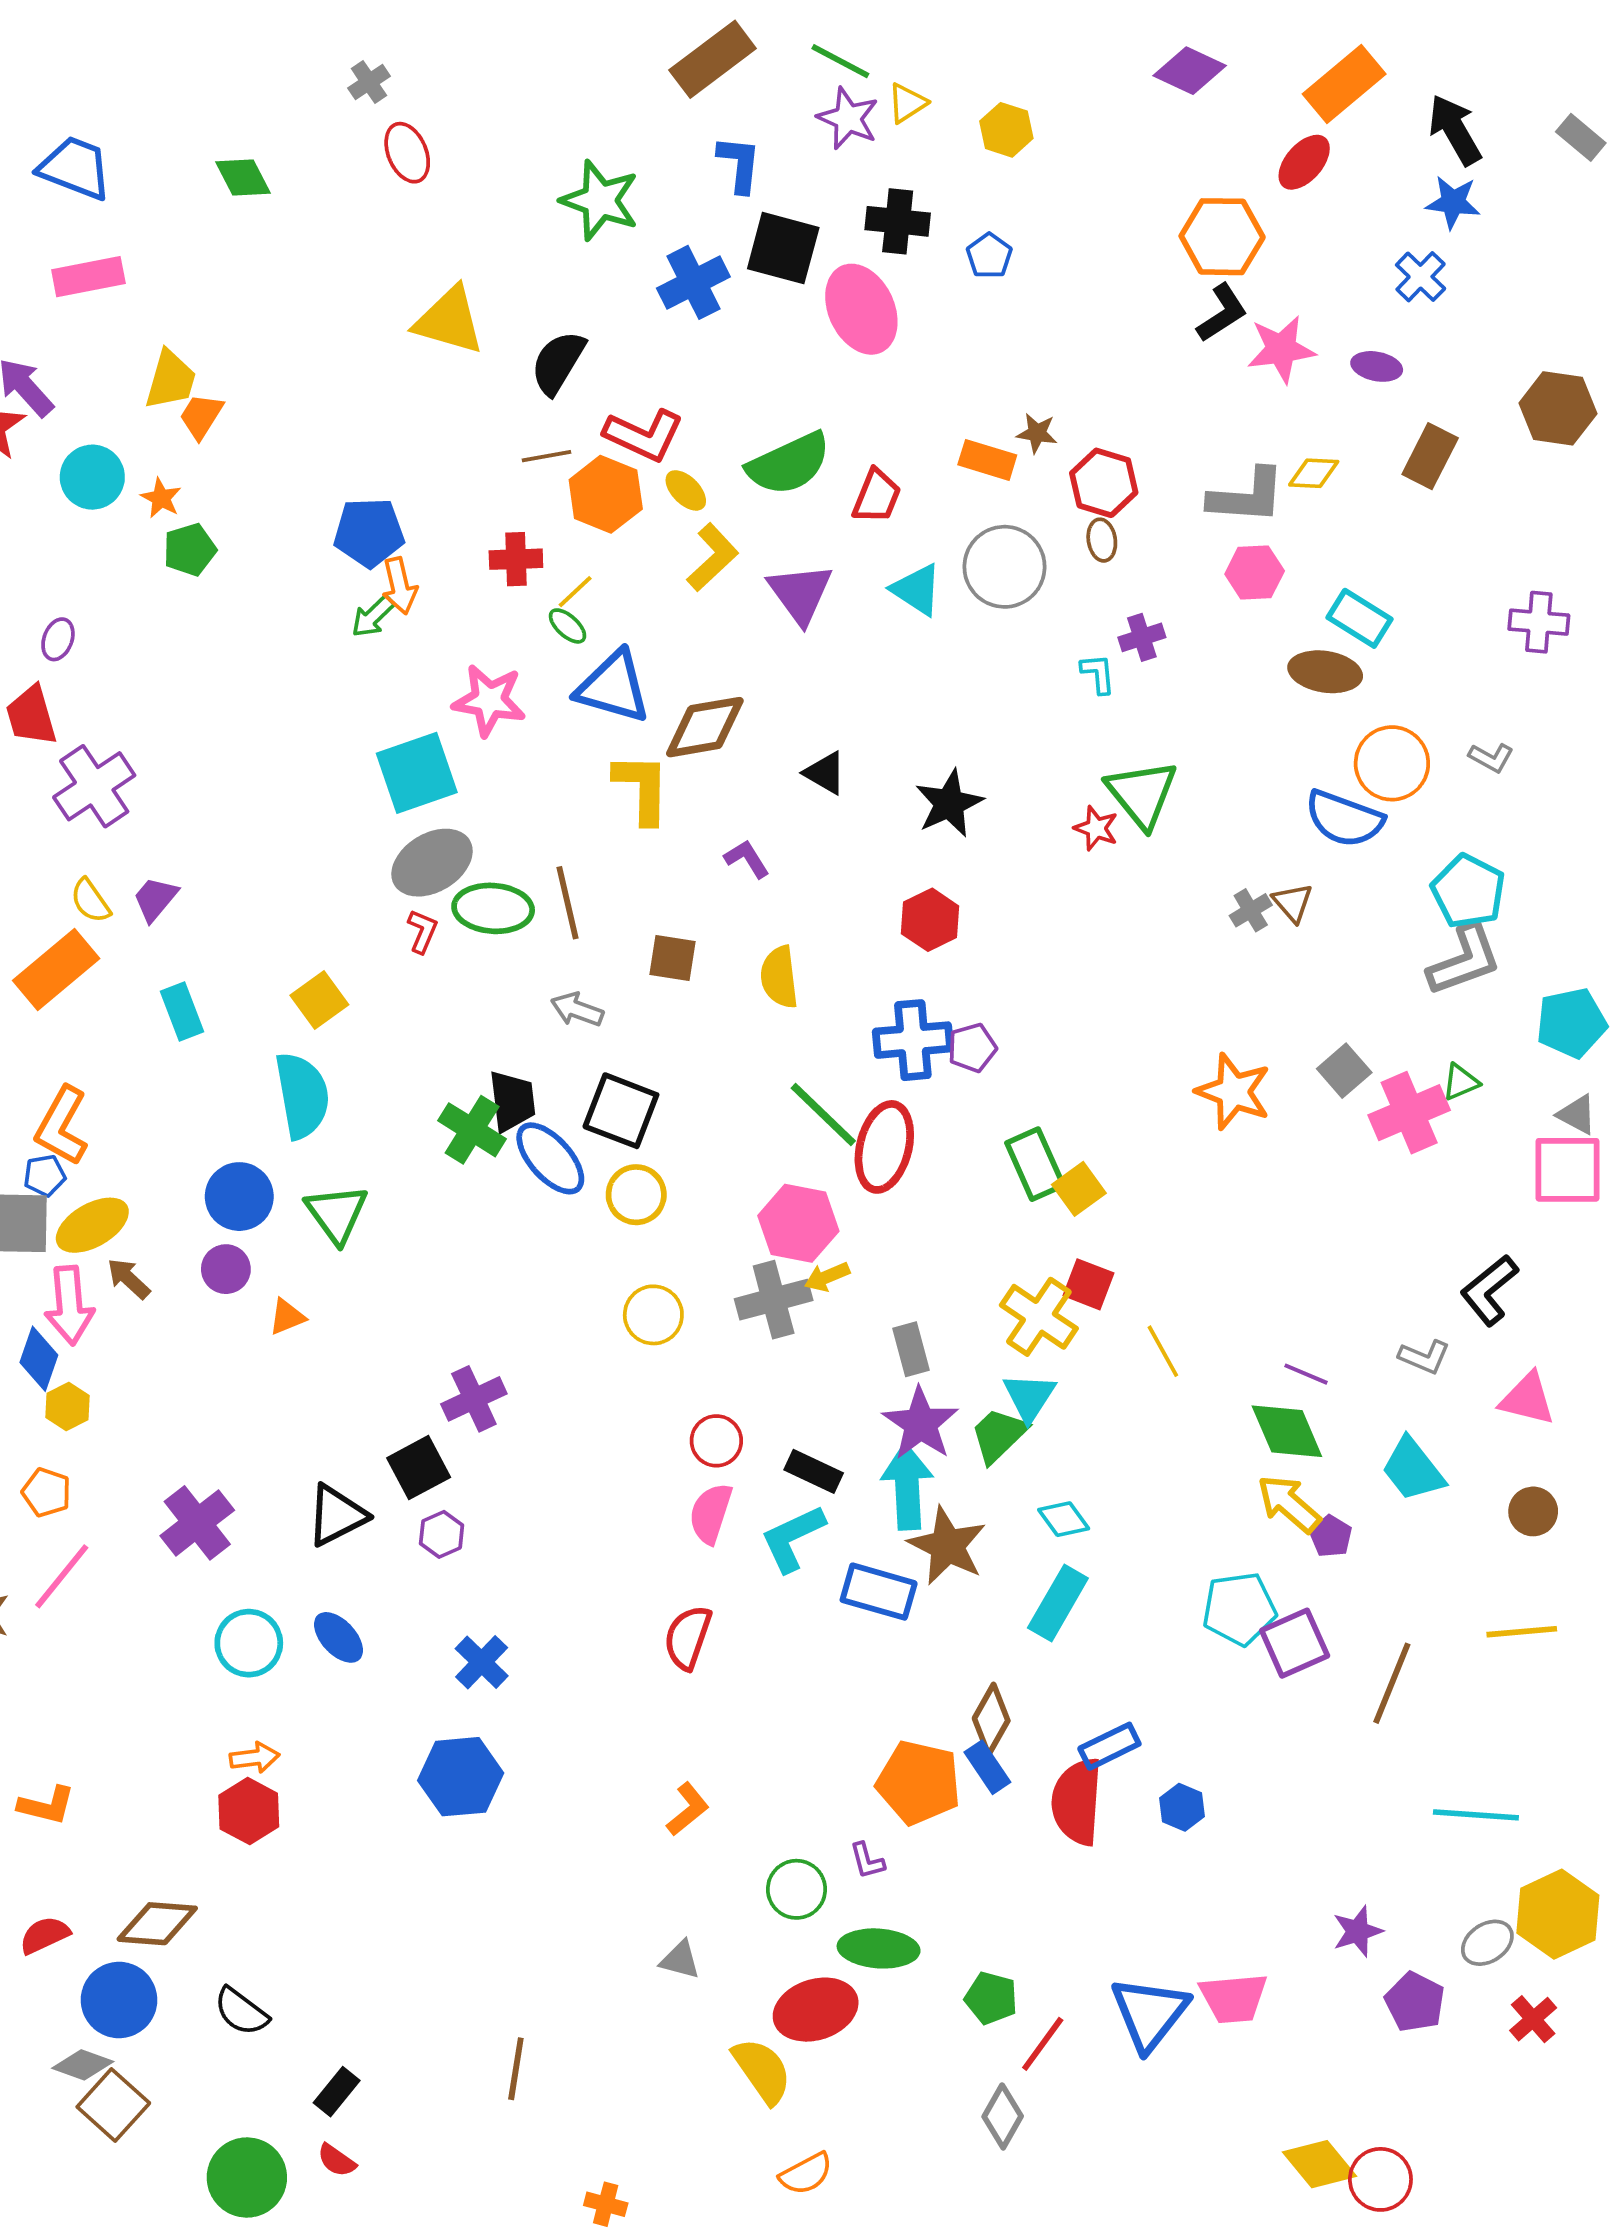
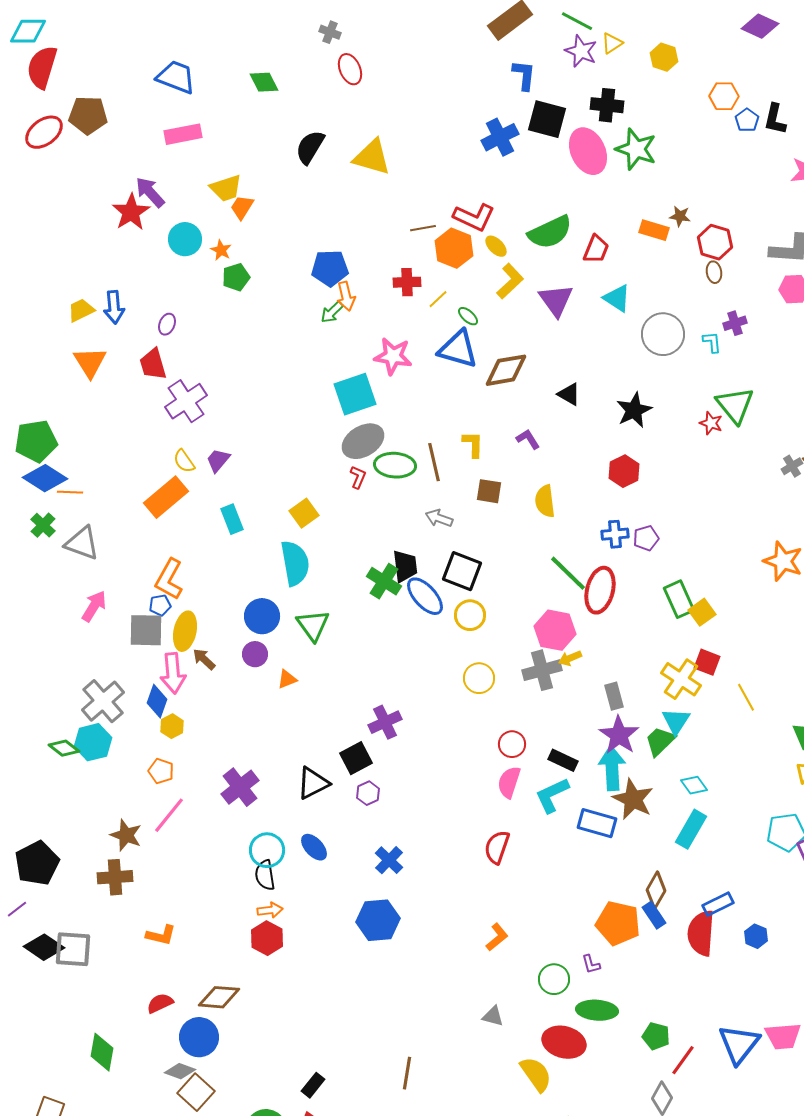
gray cross: (369, 82) -> (330, 32), turned -35
green star: (600, 200) -> (636, 149), moved
orange hexagon: (1222, 237) -> (724, 96), moved, size x0.7
blue pentagon: (989, 256) -> (747, 120), moved
black L-shape: (1222, 313) -> (775, 119), moved, turned 136
black semicircle: (558, 363) -> (310, 147), moved
yellow trapezoid: (171, 380) -> (226, 188), turned 56
gray circle: (1005, 567) -> (663, 334), moved
green ellipse: (567, 626) -> (468, 316), moved
yellow L-shape: (642, 788) -> (473, 444), moved, size x0.7
blue cross: (913, 1040) -> (615, 534), size x0.7
yellow ellipse: (92, 1225) -> (185, 631), turned -48
red ellipse: (816, 2010) -> (564, 1042), turned 33
black semicircle: (241, 2011) -> (265, 875), moved, turned 44

